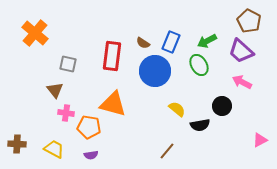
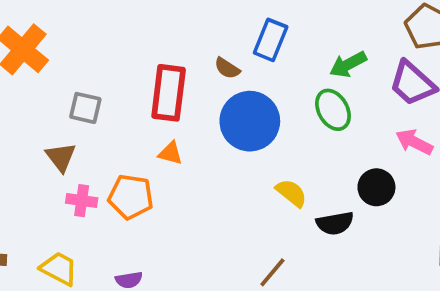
blue rectangle: (171, 42) -> (271, 40), moved
orange triangle: (113, 104) -> (170, 153), moved, size x0.5
orange pentagon: (89, 127) -> (131, 197), moved

